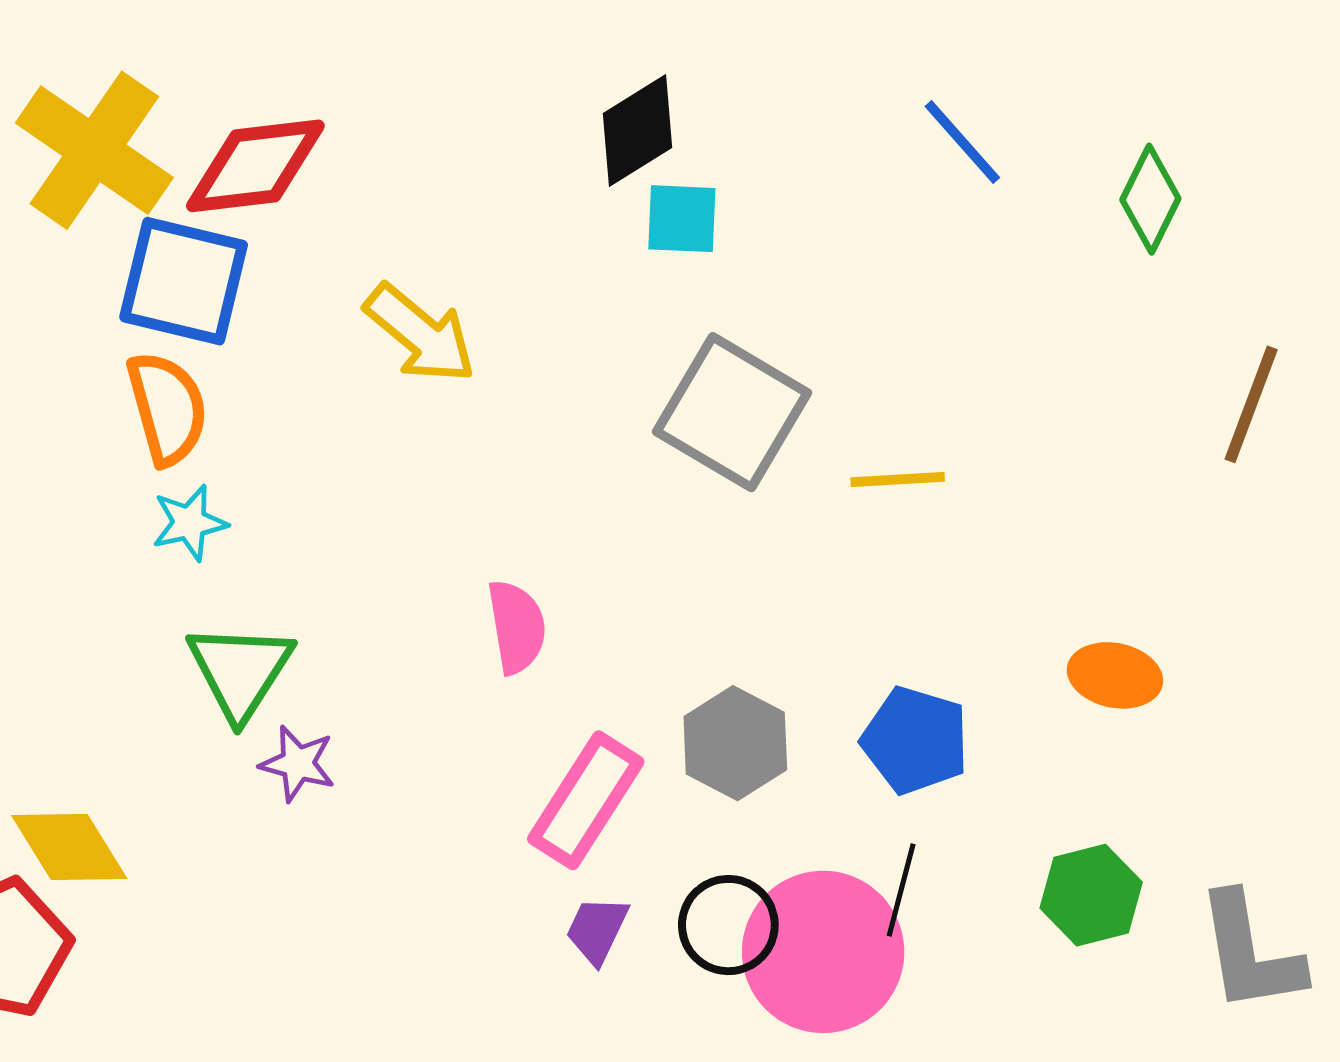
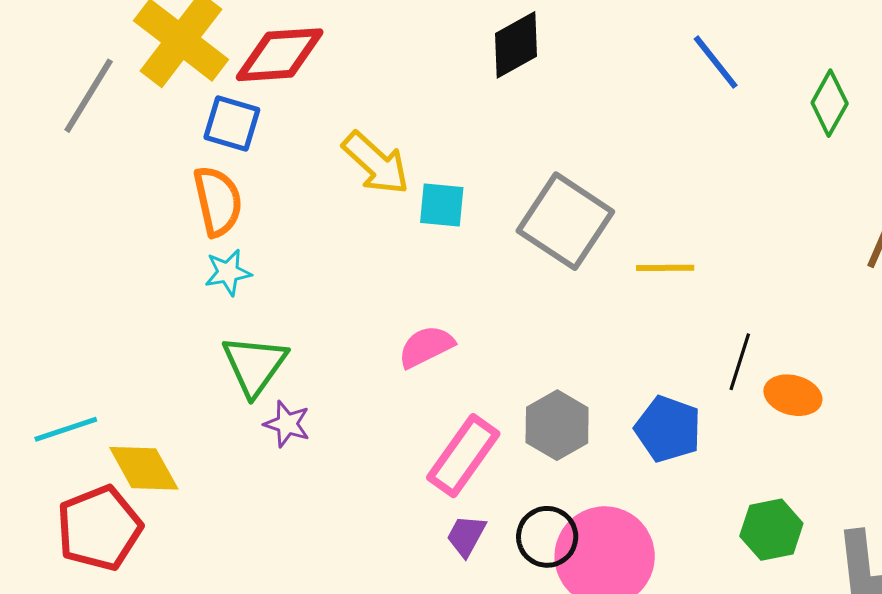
cyan square: (682, 219) -> (442, 205), moved
blue square: (184, 281) -> (232, 123), size x0.7
pink semicircle: (517, 627) -> (426, 347), turned -110
black line: (901, 890) -> (740, 362), moved

